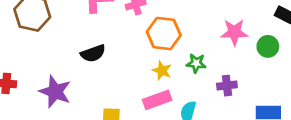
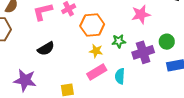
green circle: (268, 46) -> (167, 42), moved
purple cross: (227, 86) -> (143, 52), size x1.5

